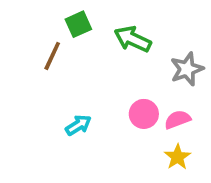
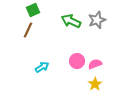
green square: (78, 24) -> (33, 10), moved
gray star: (187, 69) -> (97, 20), moved

